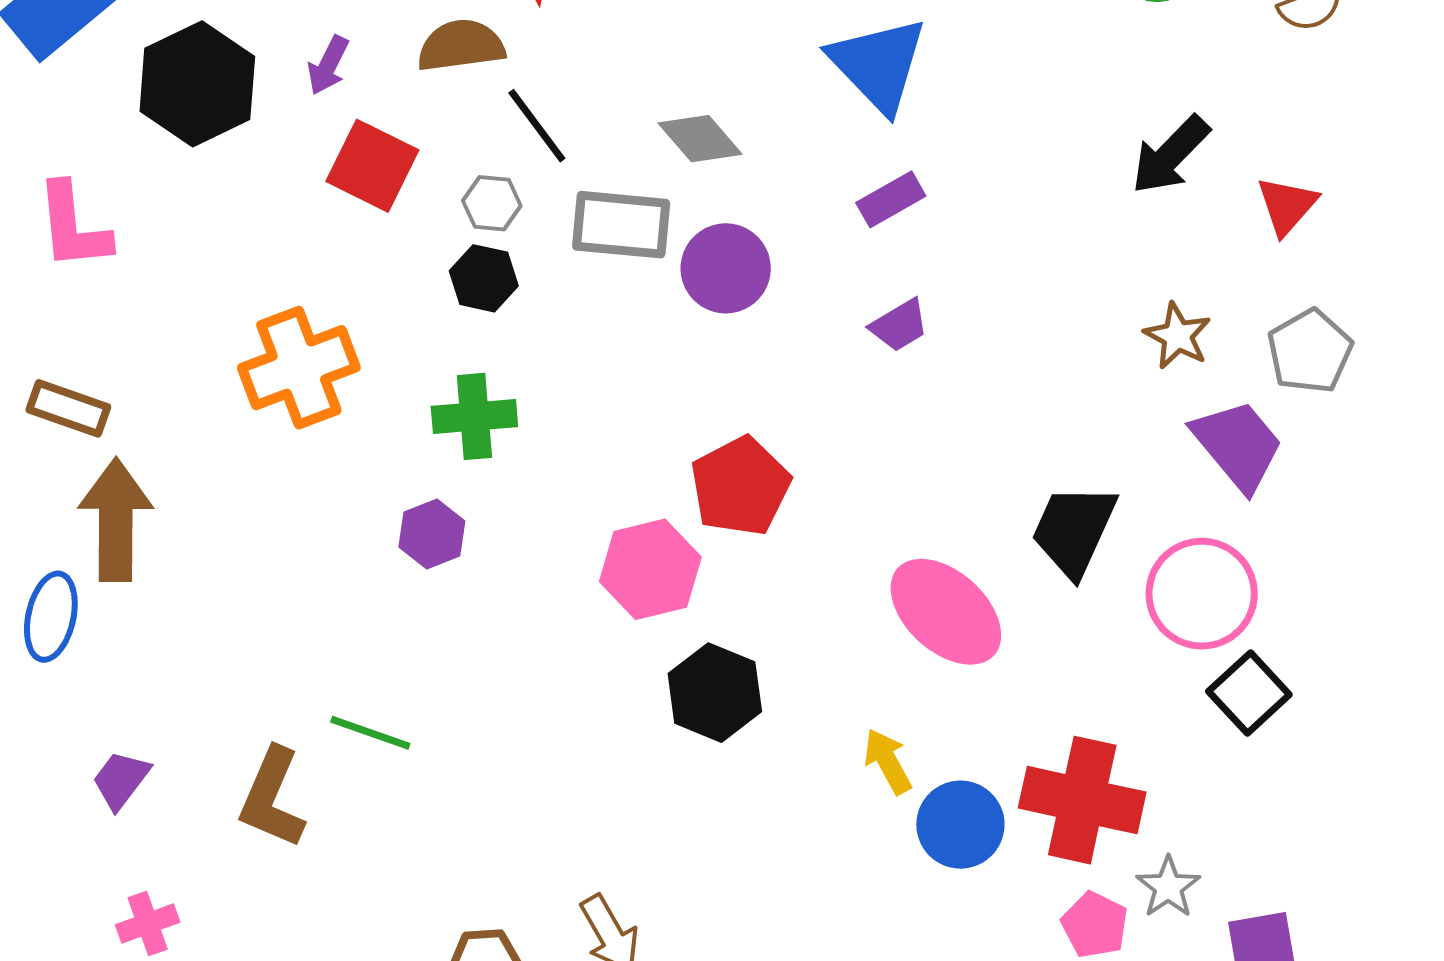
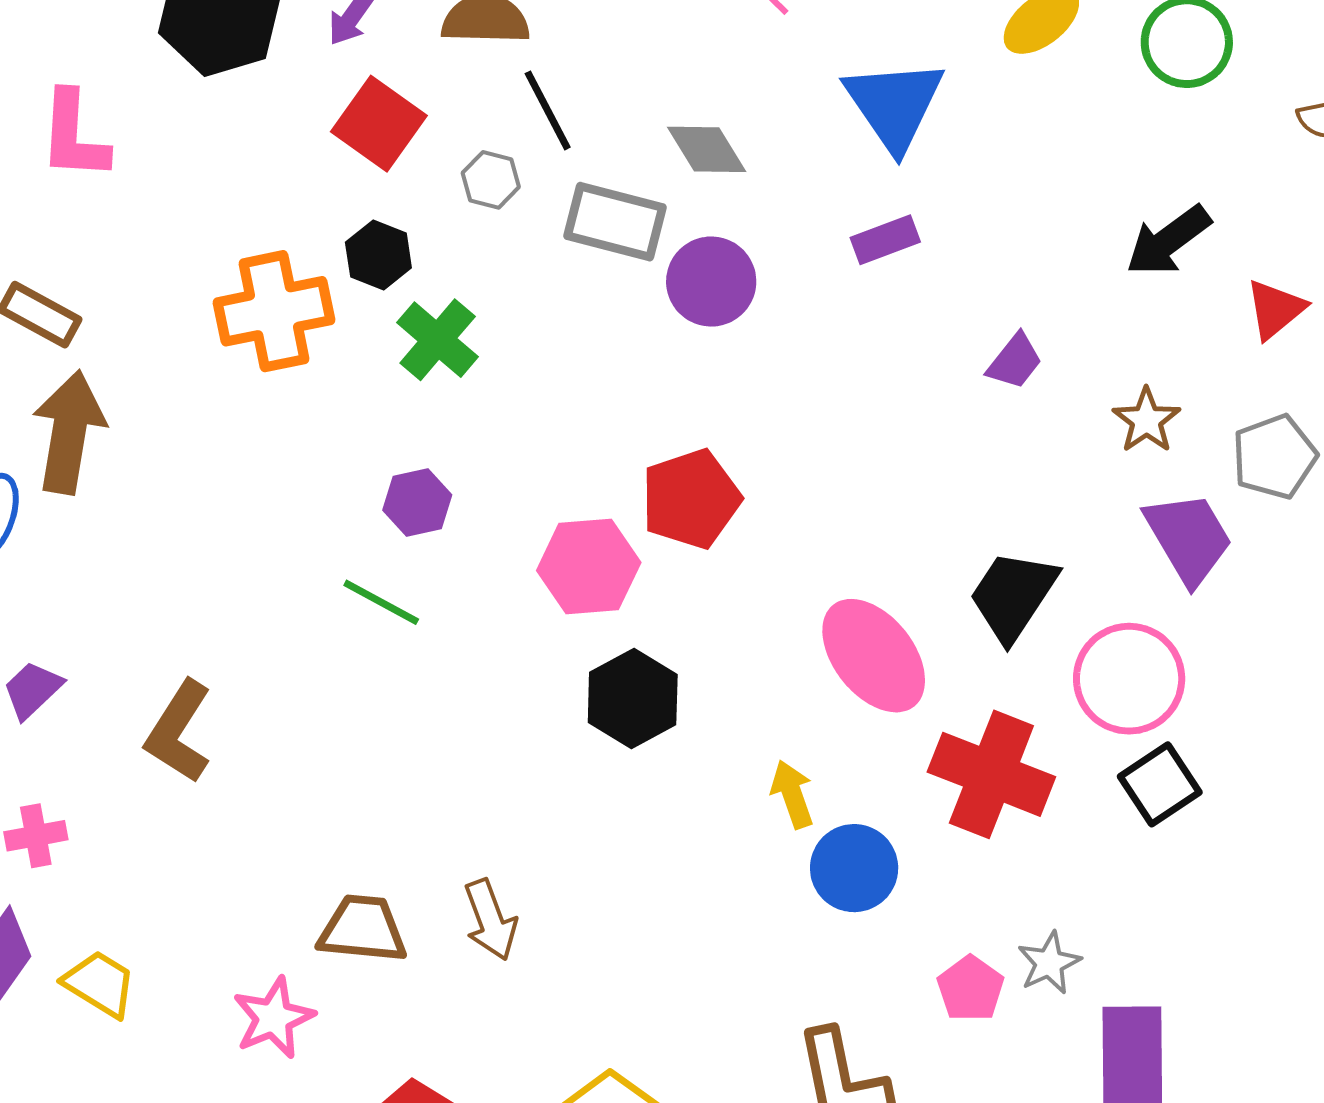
black hexagon: (484, 278) -> (378, 255), moved
purple trapezoid: (899, 325) -> (1015, 361), moved, turned -30
green cross: (474, 416) -> (438, 340), moved, turned 36
purple hexagon: (432, 534) -> (417, 503), moved
green line: (370, 733) -> (381, 602), moved
red cross: (1082, 800) -> (991, 774), moved

